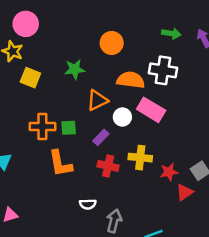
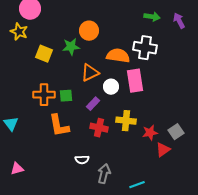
orange circle: (112, 43) -> (89, 31), moved
yellow square: (30, 78) -> (44, 54), moved
pink rectangle: (151, 110) -> (135, 81), turned 50

